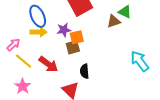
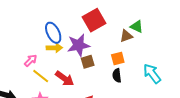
purple star: (64, 30) -> (79, 45), size x1.6
orange square: (77, 37) -> (118, 59), moved
black semicircle: (84, 71) -> (117, 75), moved

